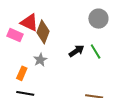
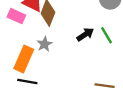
orange rectangle: (22, 73) -> (24, 59), size x1.6

